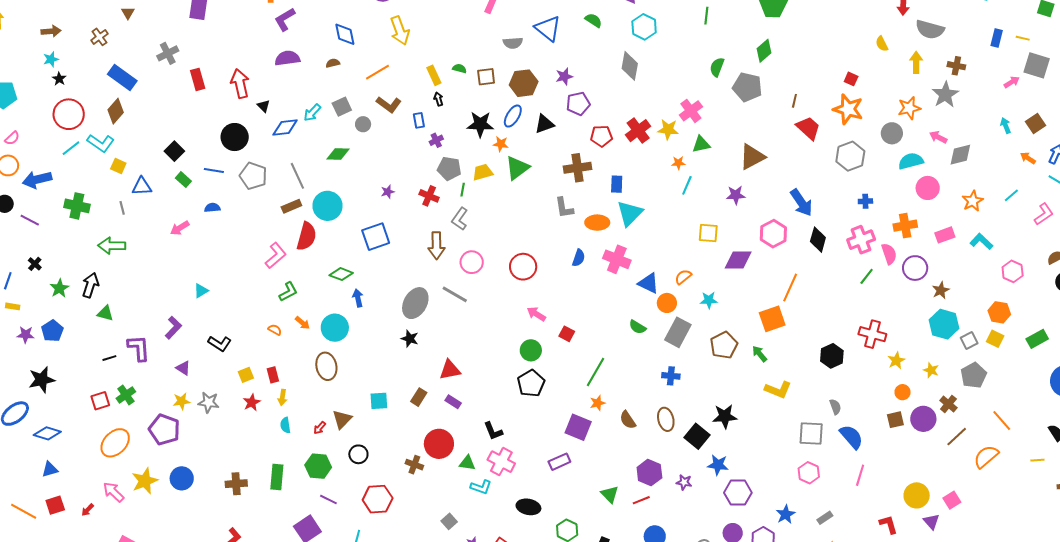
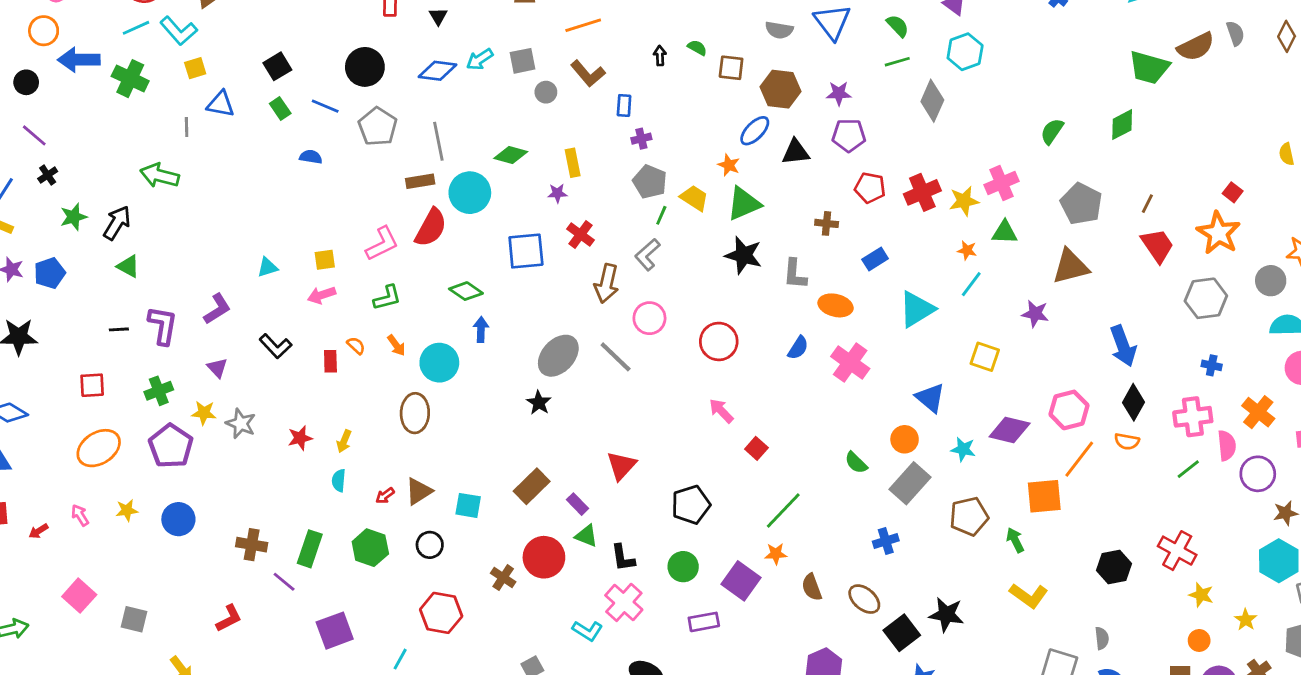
green line: (706, 16) -> (897, 62), moved, turned 54
yellow rectangle: (434, 75) -> (573, 163), moved
gray pentagon: (747, 87) -> (1081, 204), moved
black arrow: (438, 99) -> (660, 56), moved
black triangle: (264, 106) -> (438, 16), moved
black star: (480, 124) -> (744, 255), moved
yellow star: (668, 129) -> (964, 201), turned -30
green diamond: (338, 154) -> (511, 155), moved
yellow square: (118, 166) -> (195, 68), turned 35
brown cross: (577, 168) -> (827, 223), size x0.6
yellow trapezoid: (483, 172) -> (694, 198), turned 35
blue rectangle: (617, 184) -> (875, 259), turned 42
red cross: (429, 196) -> (580, 235), moved
green cross: (77, 206) -> (130, 79), moved
cyan triangle: (630, 213) -> (917, 309), moved
purple line: (30, 220) -> (34, 135), moved
orange cross: (905, 226) -> (1258, 412), turned 35
pink arrow: (180, 228) -> (322, 295), moved
pink hexagon: (773, 234) -> (1069, 410), moved
purple diamond: (738, 260) -> (1010, 430), moved
orange semicircle: (683, 277) -> (1127, 441), moved, turned -144
blue triangle: (649, 283) -> (930, 398), moved
green circle: (531, 350) -> (683, 567), moved
yellow star: (896, 361) -> (1201, 595), turned 30
red triangle: (450, 370) -> (621, 466), moved, turned -50
yellow square: (246, 375) -> (325, 260), moved
red rectangle: (273, 375) -> (330, 361), moved
blue cross: (671, 376) -> (886, 541), turned -36
green cross: (126, 395) -> (159, 391), moved
brown rectangle: (419, 397) -> (532, 486), size x1.4
cyan square: (379, 401) -> (468, 505), moved
brown ellipse: (666, 419) -> (864, 599), turned -50
green triangle: (467, 463) -> (586, 536), moved
yellow star: (145, 481) -> (127, 510), size x0.6
pink arrow: (113, 492) -> (80, 515), size x0.7
purple line: (328, 499) -> (284, 582), moved

